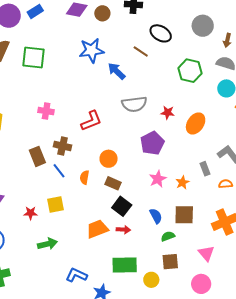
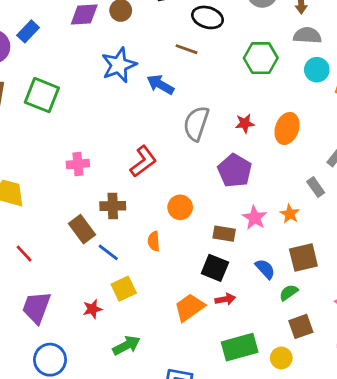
green square: (34, 57) -> (42, 95), turned 30
gray semicircle: (134, 104) -> (196, 123), turned 130
blue line: (59, 171) -> (108, 252), moved
brown rectangle: (113, 183) -> (224, 234), moved

